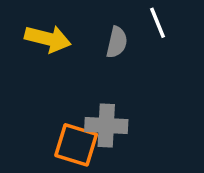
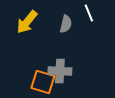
yellow arrow: (48, 39) -> (27, 22), turned 115

